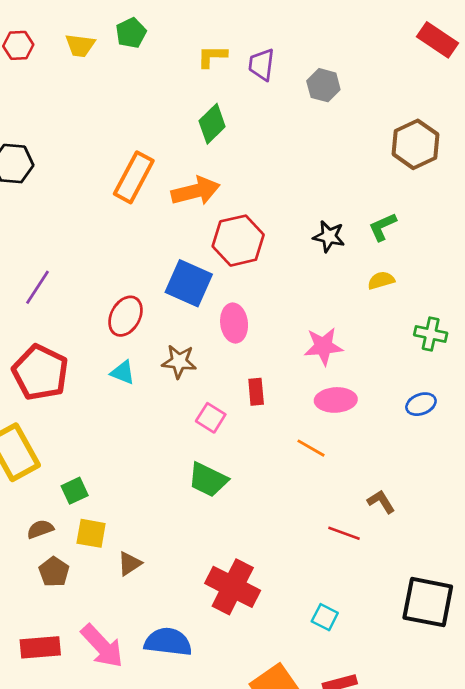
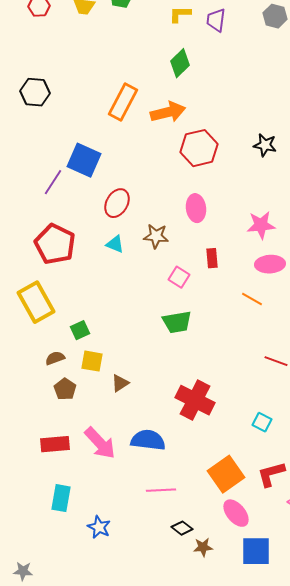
gray hexagon: (323, 85) -> (275, 16), moved
blue square: (189, 283) -> (84, 160), moved
green trapezoid: (208, 480) -> (177, 322), turned -36

